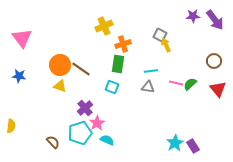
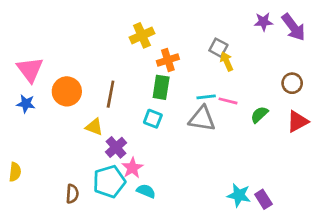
pink triangle: (22, 38) -> (30, 70), moved
orange circle: (60, 65) -> (67, 91), moved
brown line: (81, 69) -> (111, 94), turned 66
pink line: (176, 83) -> (228, 101), moved
yellow triangle: (60, 86) -> (94, 127), moved
gray triangle: (148, 87) -> (202, 119), size x1.5
red triangle: (218, 89) -> (298, 121), turned 42
brown semicircle: (53, 142) -> (72, 194), turned 48
cyan star: (175, 143) -> (239, 195), turned -30

